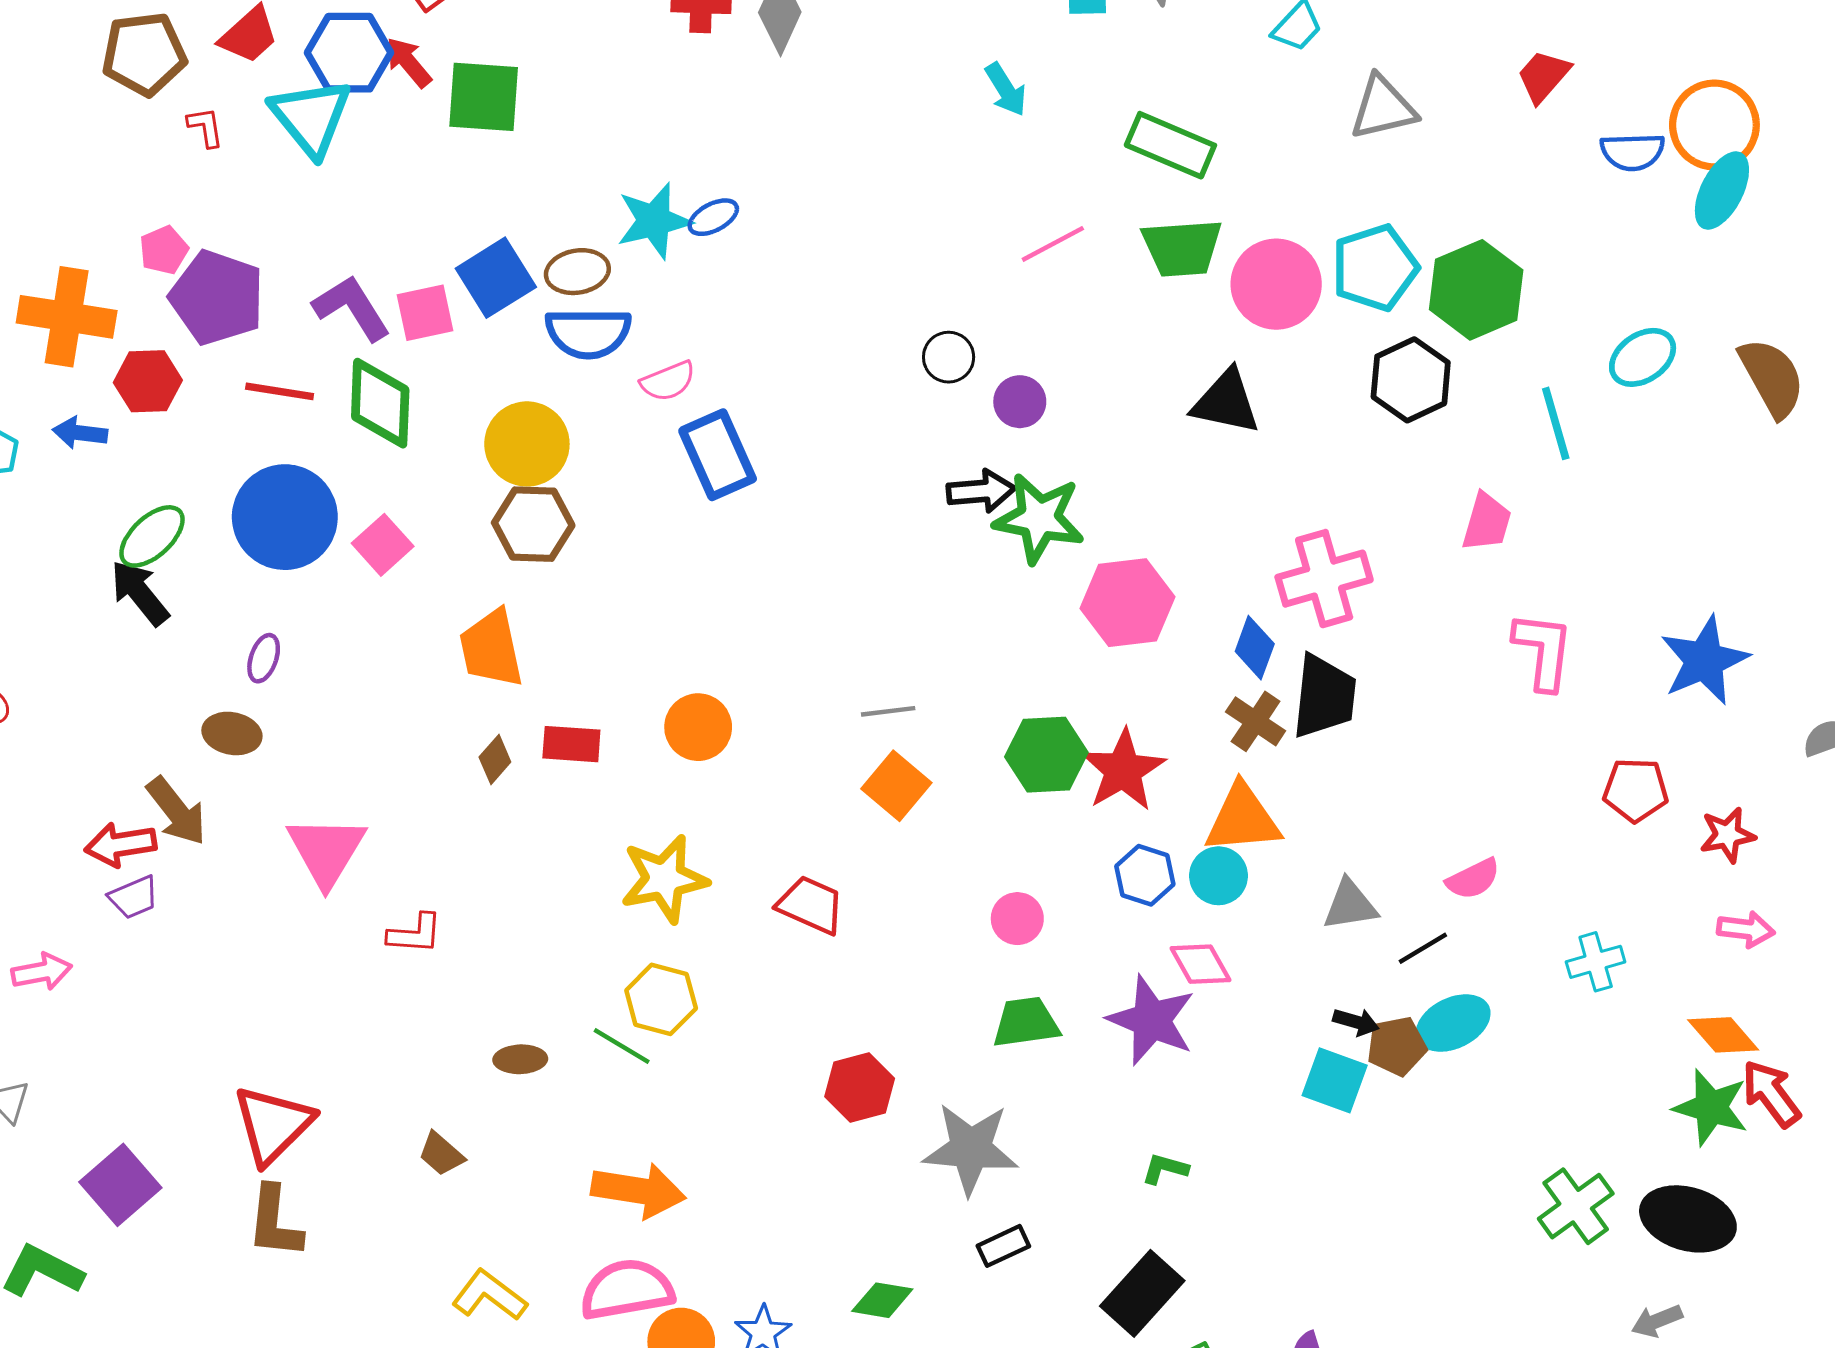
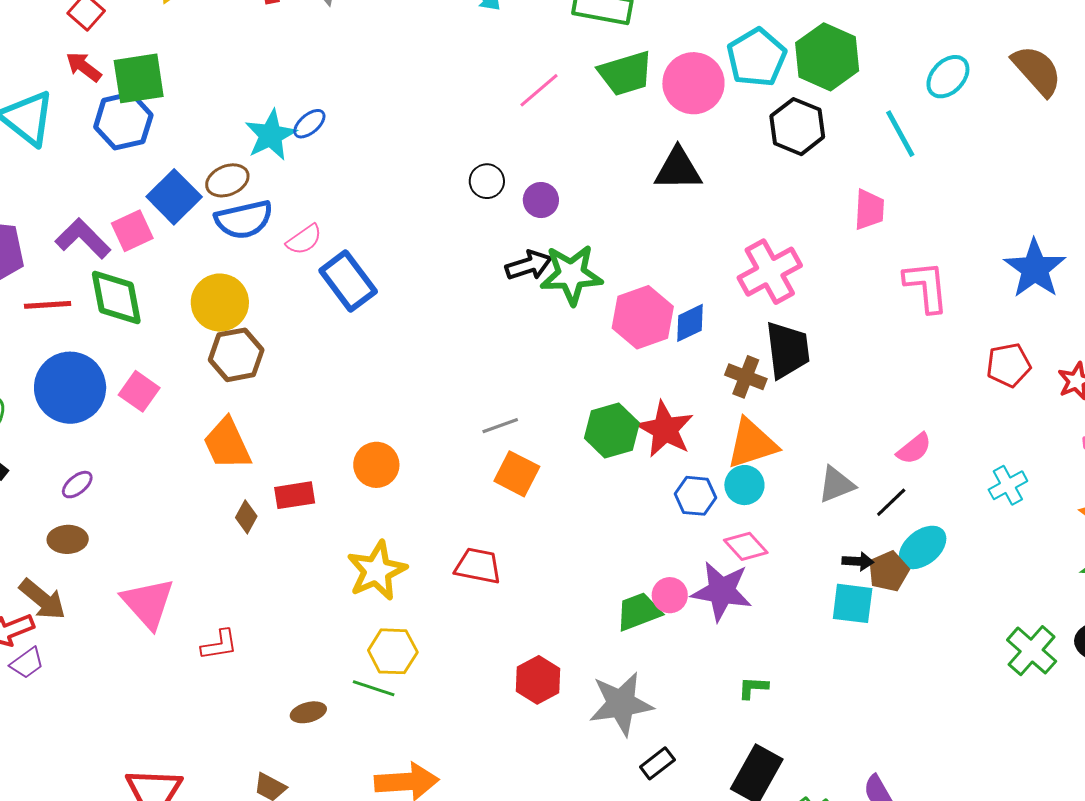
blue hexagon: (349, 53) -> (123, 121), moved
blue diamond: (1255, 648) -> (690, 323), moved, turned 57
purple ellipse: (264, 658) -> (77, 485), turned 44
pink circle: (1017, 919) -> (670, 595), moved

